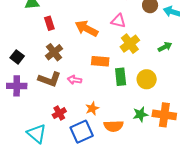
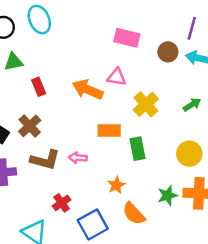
pink triangle: (118, 21) -> (117, 77), moved
brown cross: (54, 52) -> (30, 126), moved
yellow circle: (147, 79) -> (189, 154), moved
orange star: (92, 108) -> (116, 185), moved
orange semicircle: (114, 126) -> (134, 214), turned 54

